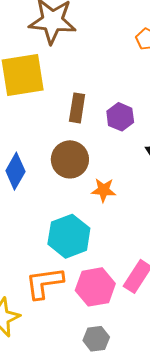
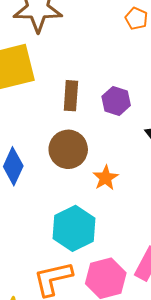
orange star: (104, 190) -> (106, 178), turned -30

